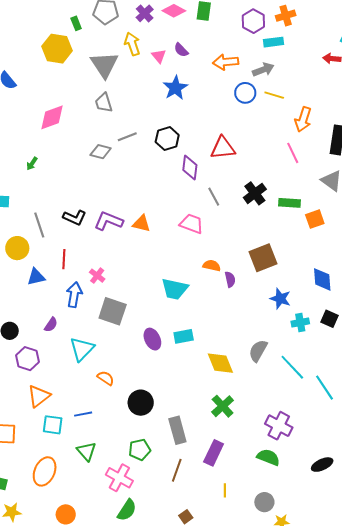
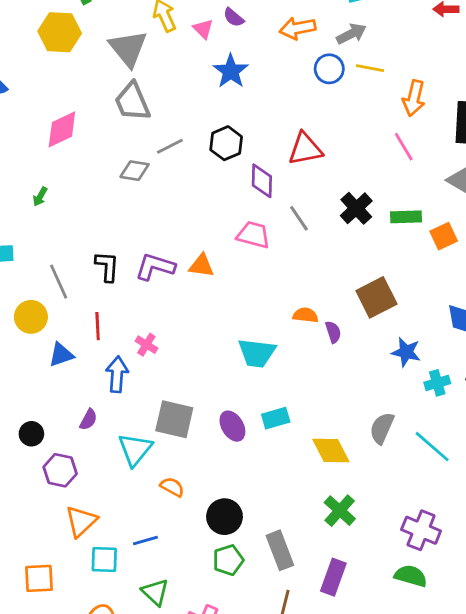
gray trapezoid: (104, 103) -> (132, 102), size x1.4
black L-shape: (75, 218) -> (107, 266), turned -105
pink trapezoid: (191, 224) -> (253, 235), moved
gray square: (113, 311) -> (174, 419), moved
green pentagon: (140, 450) -> (228, 560), moved

